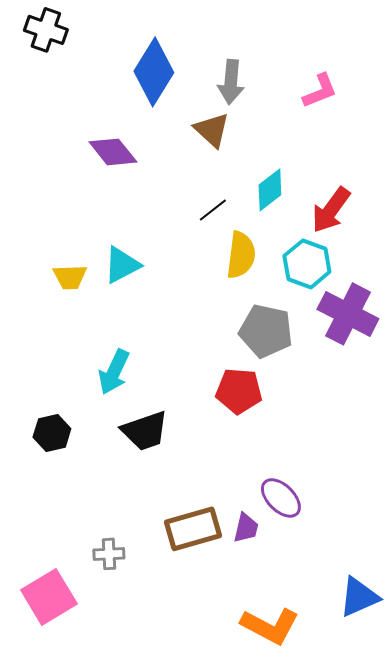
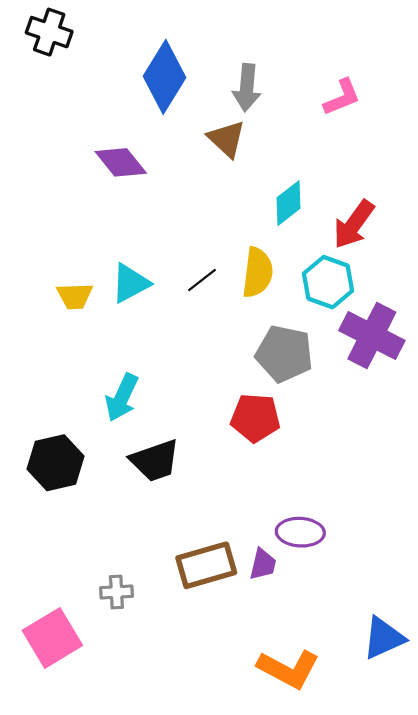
black line: (213, 210) -> (202, 280), moved
black hexagon: (52, 433) -> (56, 463), size x1.4
purple ellipse: (281, 498) -> (300, 532), turned -42

